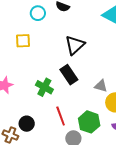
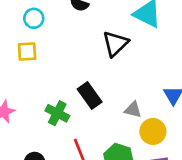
cyan circle: (38, 13) -> (34, 18), moved
black triangle: (75, 45) -> (115, 44), moved

